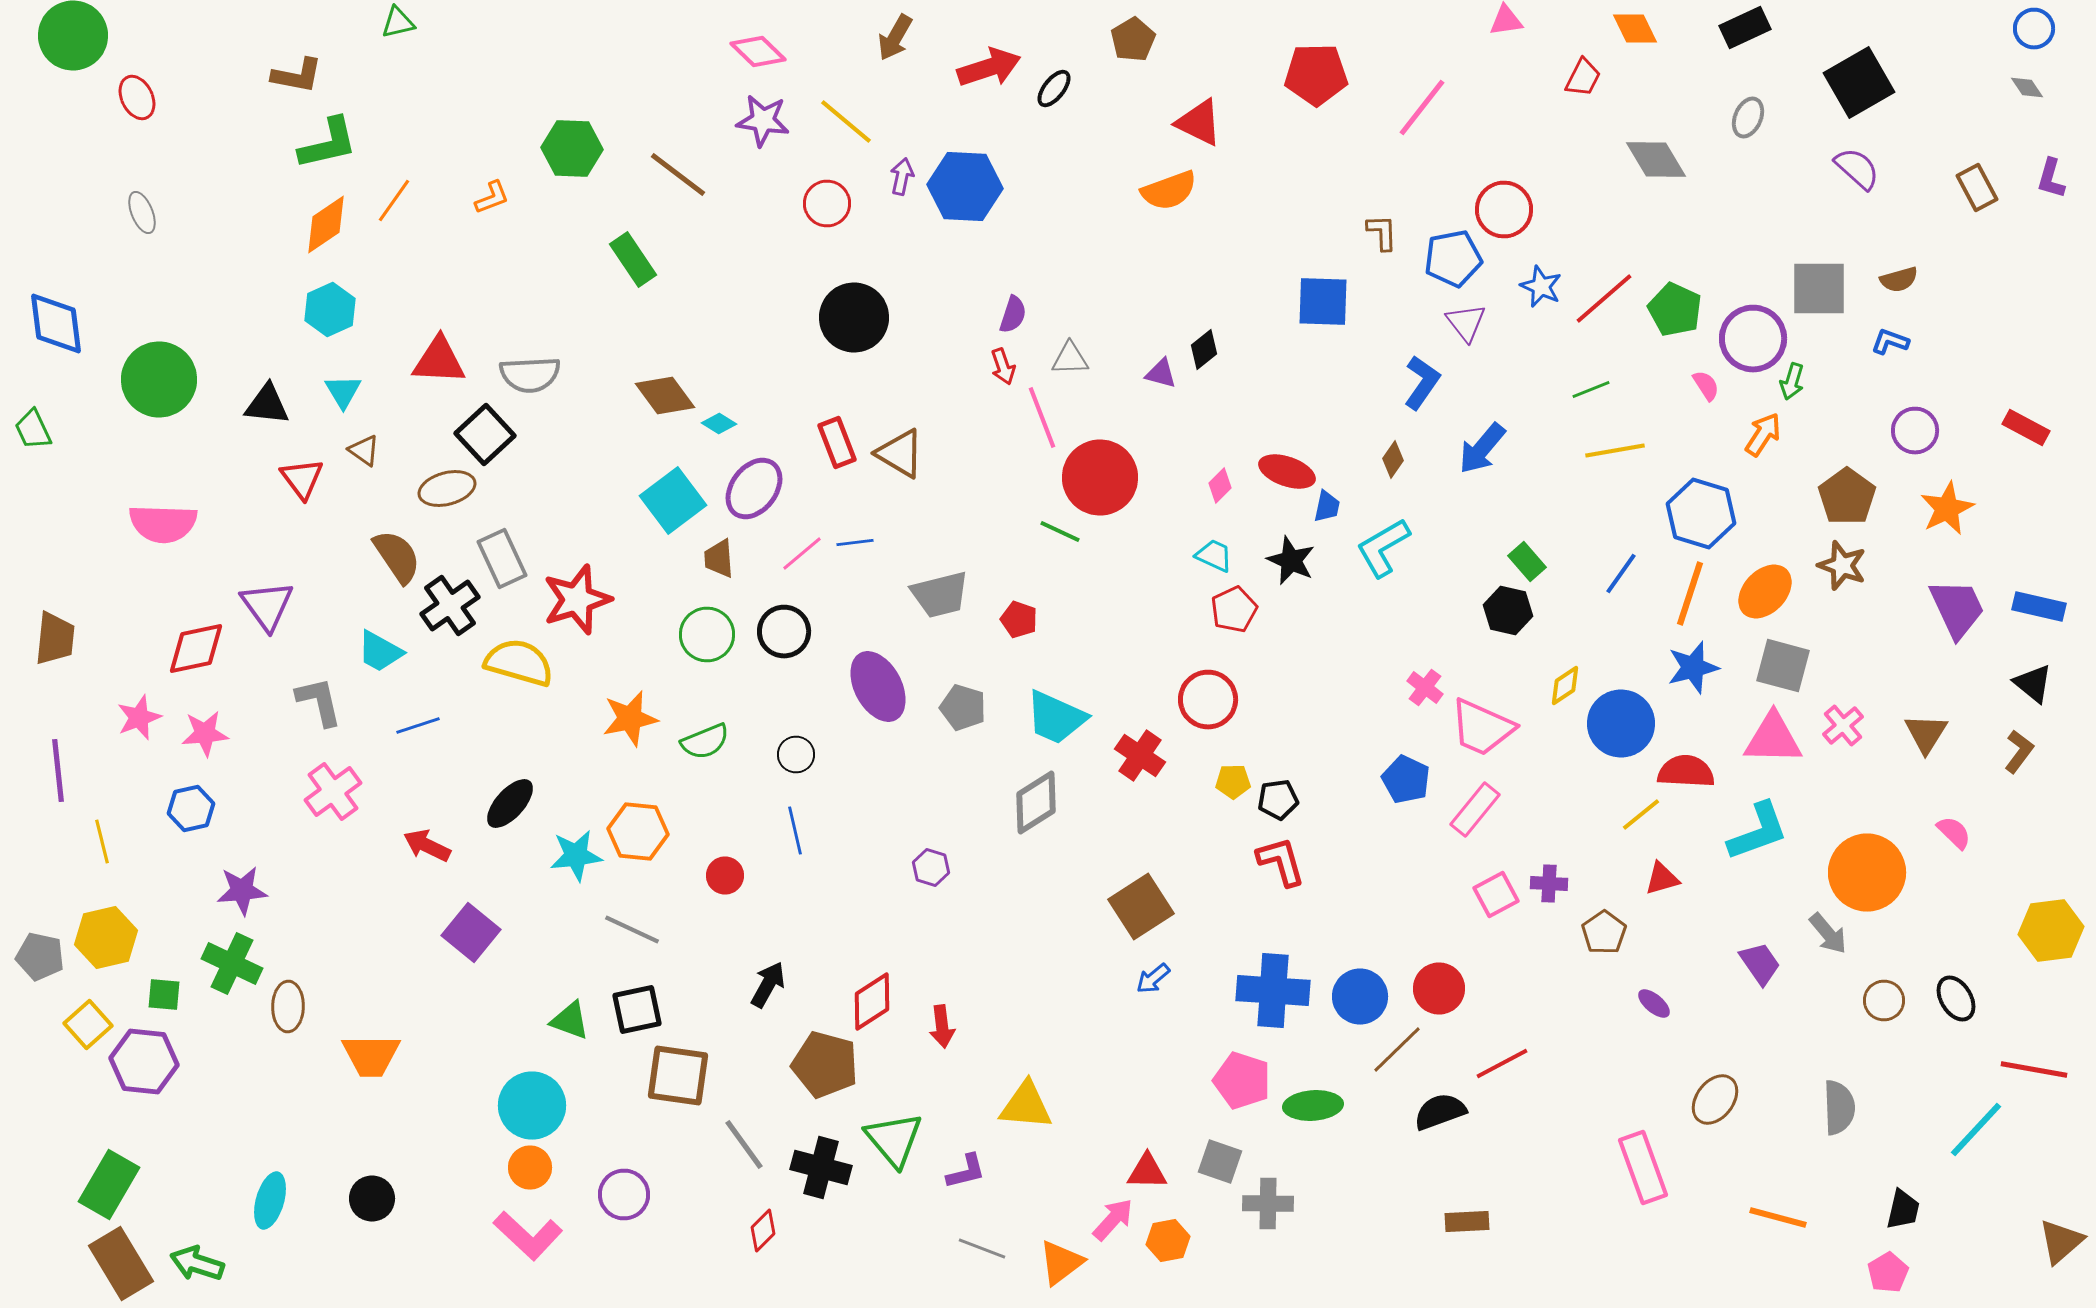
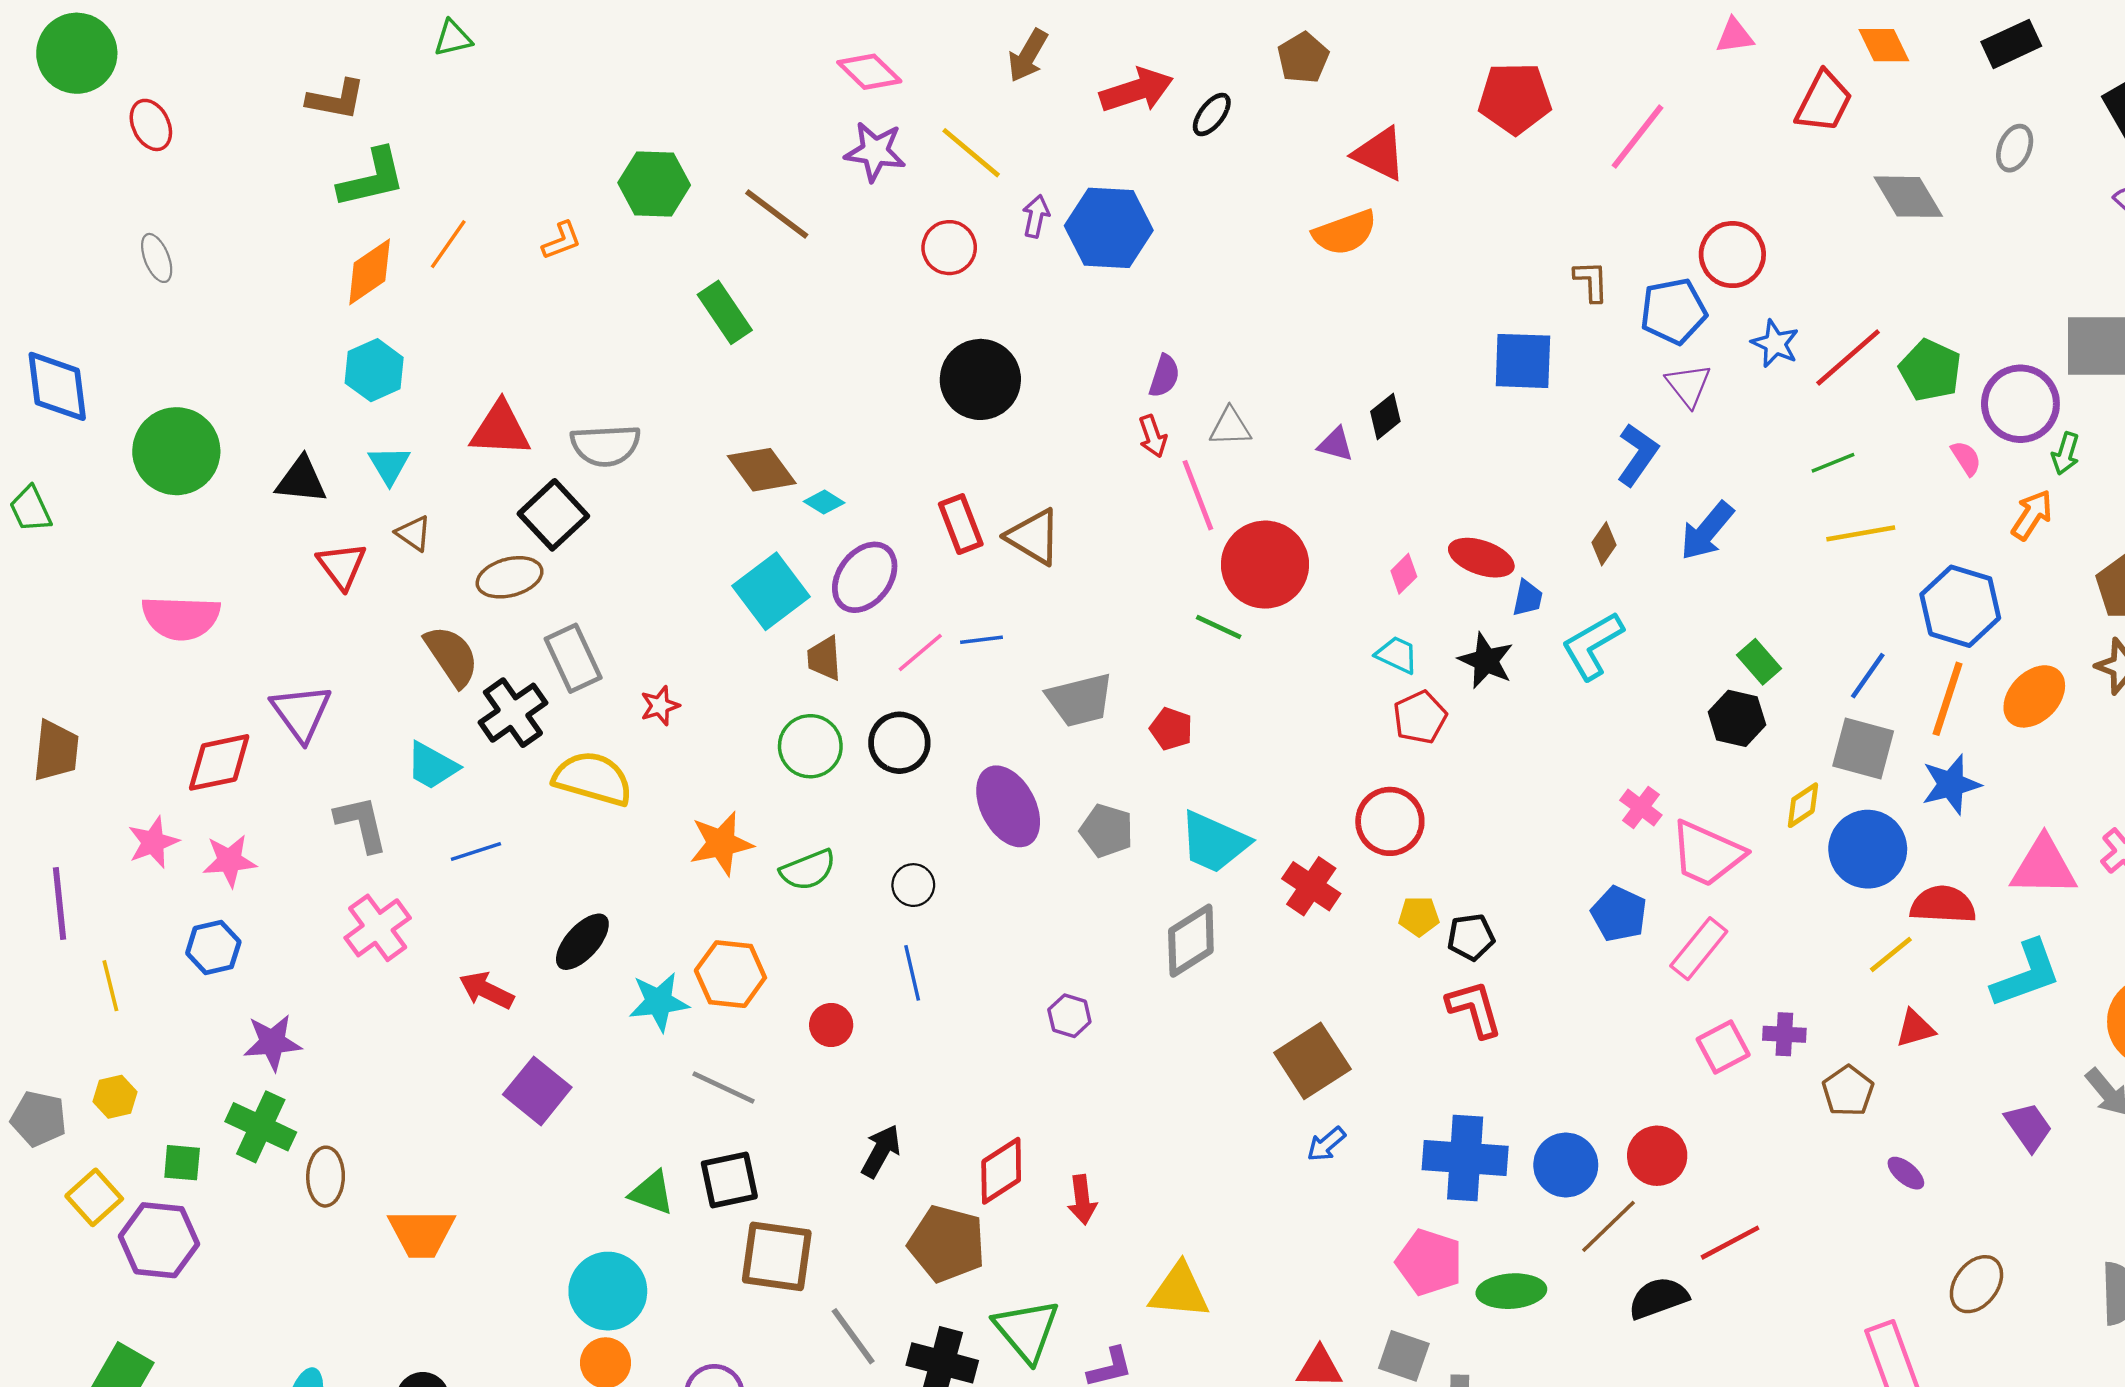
red trapezoid: (1583, 78) -> (1824, 102), size x1.4
red star: (577, 600) -> (660, 706), size x0.5
gray square: (1783, 666) -> (1863, 749), moved
yellow hexagon: (106, 938) -> (115, 1097), size x0.6

